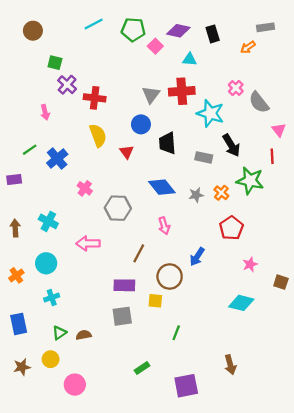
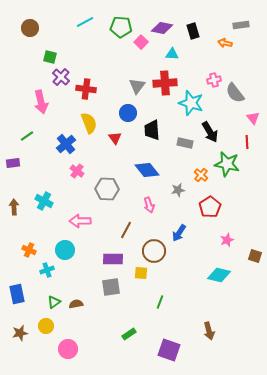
orange arrow: (248, 47) -> (225, 43), turned 48
pink cross: (236, 88) -> (214, 80), turned 32
pink arrow: (45, 112) -> (41, 102), size x1.6
blue cross: (57, 159) -> (66, 144), moved
gray star: (196, 195) -> (178, 190), moved
cyan circle: (46, 263) -> (65, 250), moved
orange cross: (16, 275) -> (29, 250), moved, turned -32
purple square: (186, 386) -> (169, 350), turned 30

